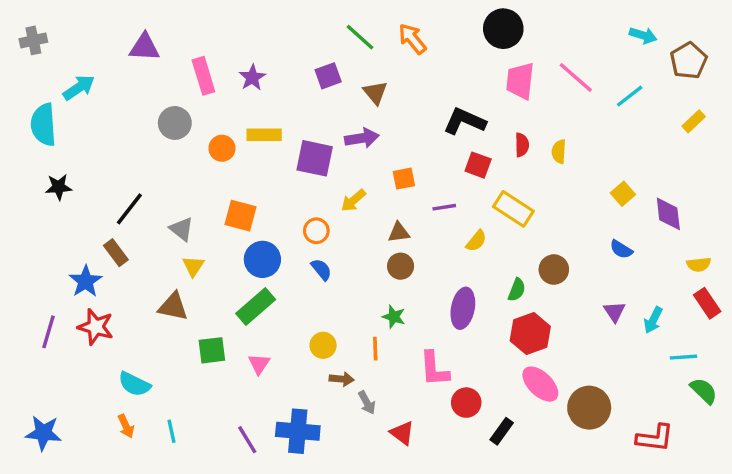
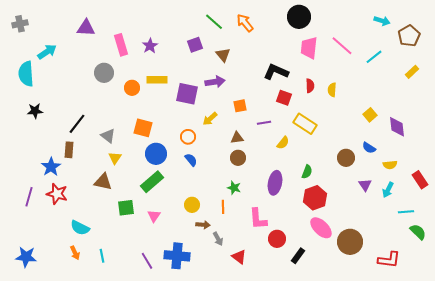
brown rectangle: (116, 253) -> (69, 150), turned 42
yellow semicircle: (699, 264) -> (390, 165), moved
brown circle: (554, 270) -> (346, 158), moved

